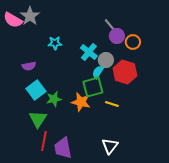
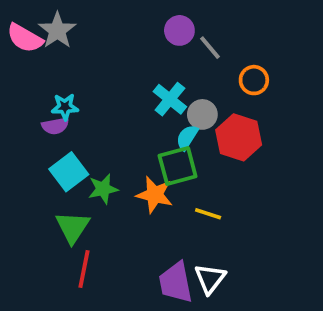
purple circle: (117, 36) -> (179, 30), moved
cyan star: (55, 43) -> (65, 107), moved
yellow line: (112, 104) -> (208, 214), moved
purple trapezoid: (63, 148) -> (176, 282), moved

